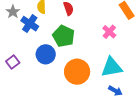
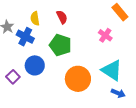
blue circle: (46, 54) -> (35, 65), moved
cyan triangle: (112, 67) -> (112, 70), turned 50

